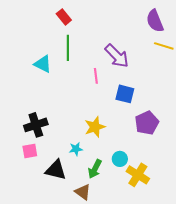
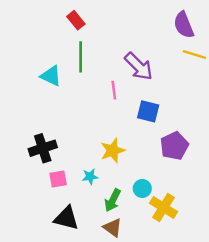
pink square: (30, 151) -> (58, 179), moved
black triangle: (56, 170) -> (66, 218), moved
brown triangle: (83, 192) -> (113, 228), moved

